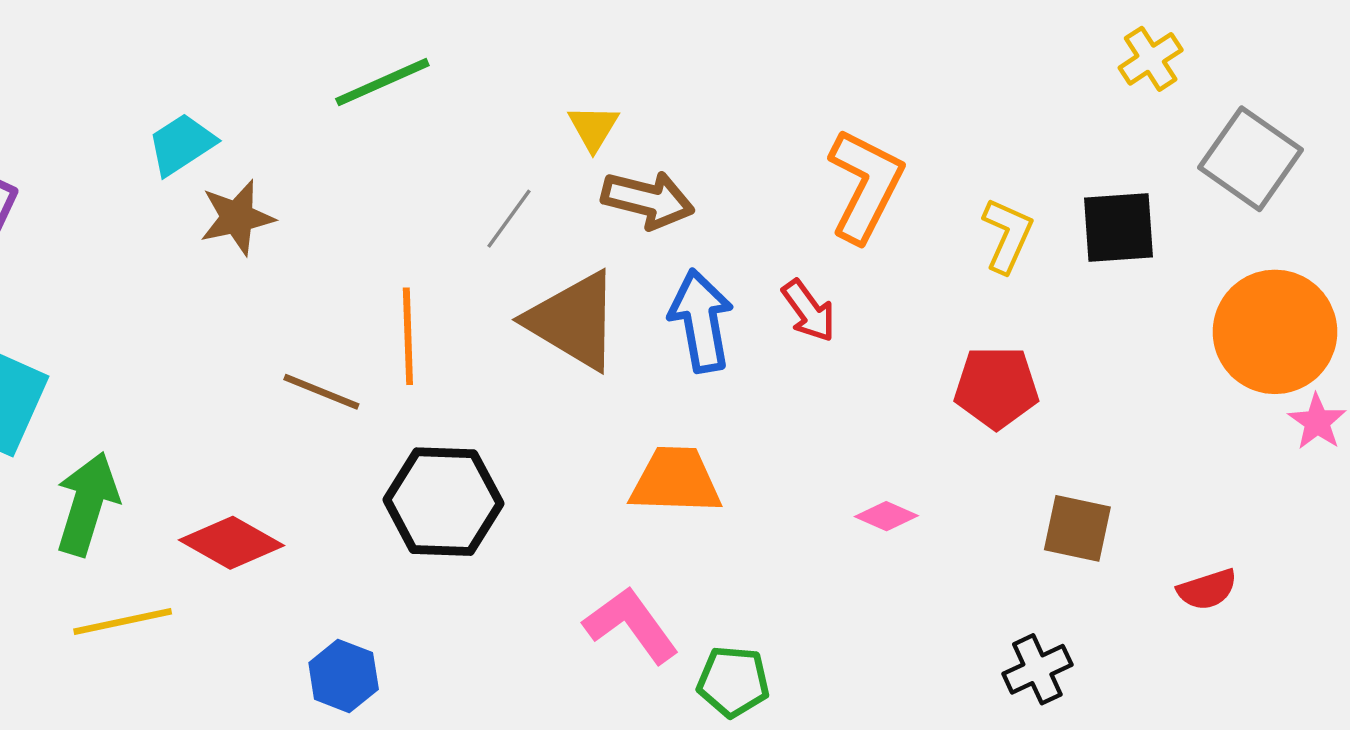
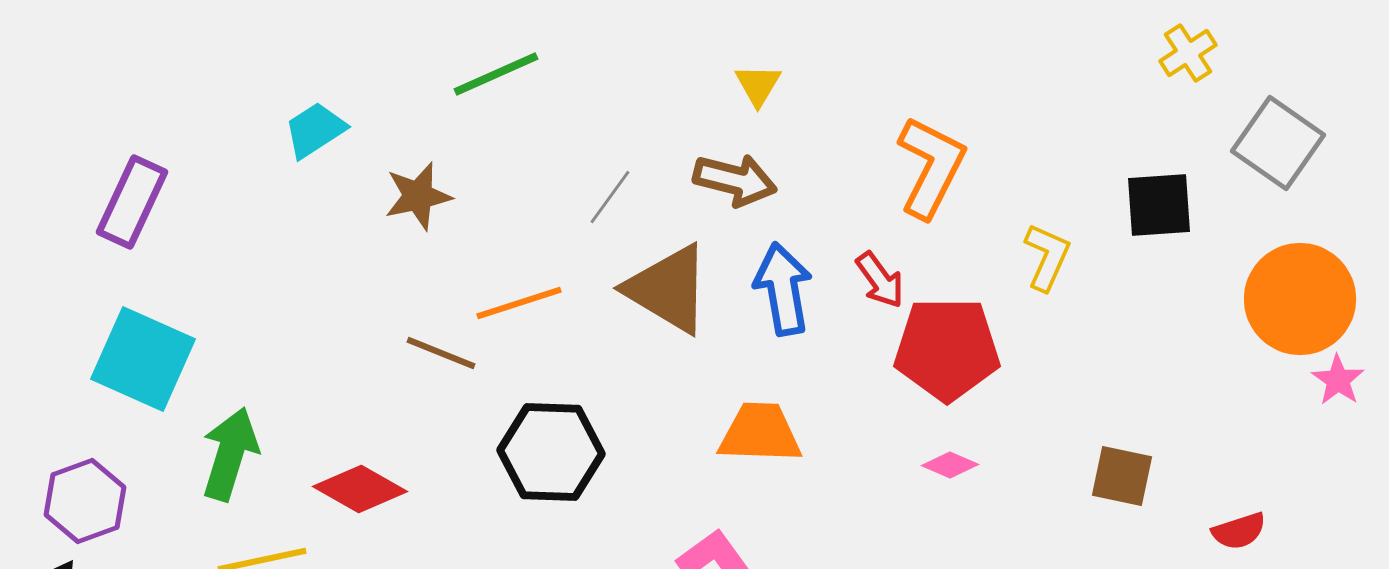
yellow triangle: (593, 128) -> (758, 85), moved
brown star: (237, 218) -> (418, 196), moved
yellow L-shape: (1007, 235) -> (1047, 257), moved
orange line: (408, 336) -> (519, 303), turned 74
red pentagon: (996, 387) -> (947, 349), moved, size x1.4

